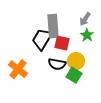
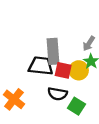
black trapezoid: (42, 39) -> (41, 66), turned 65
yellow circle: (76, 61) -> (79, 70), moved

